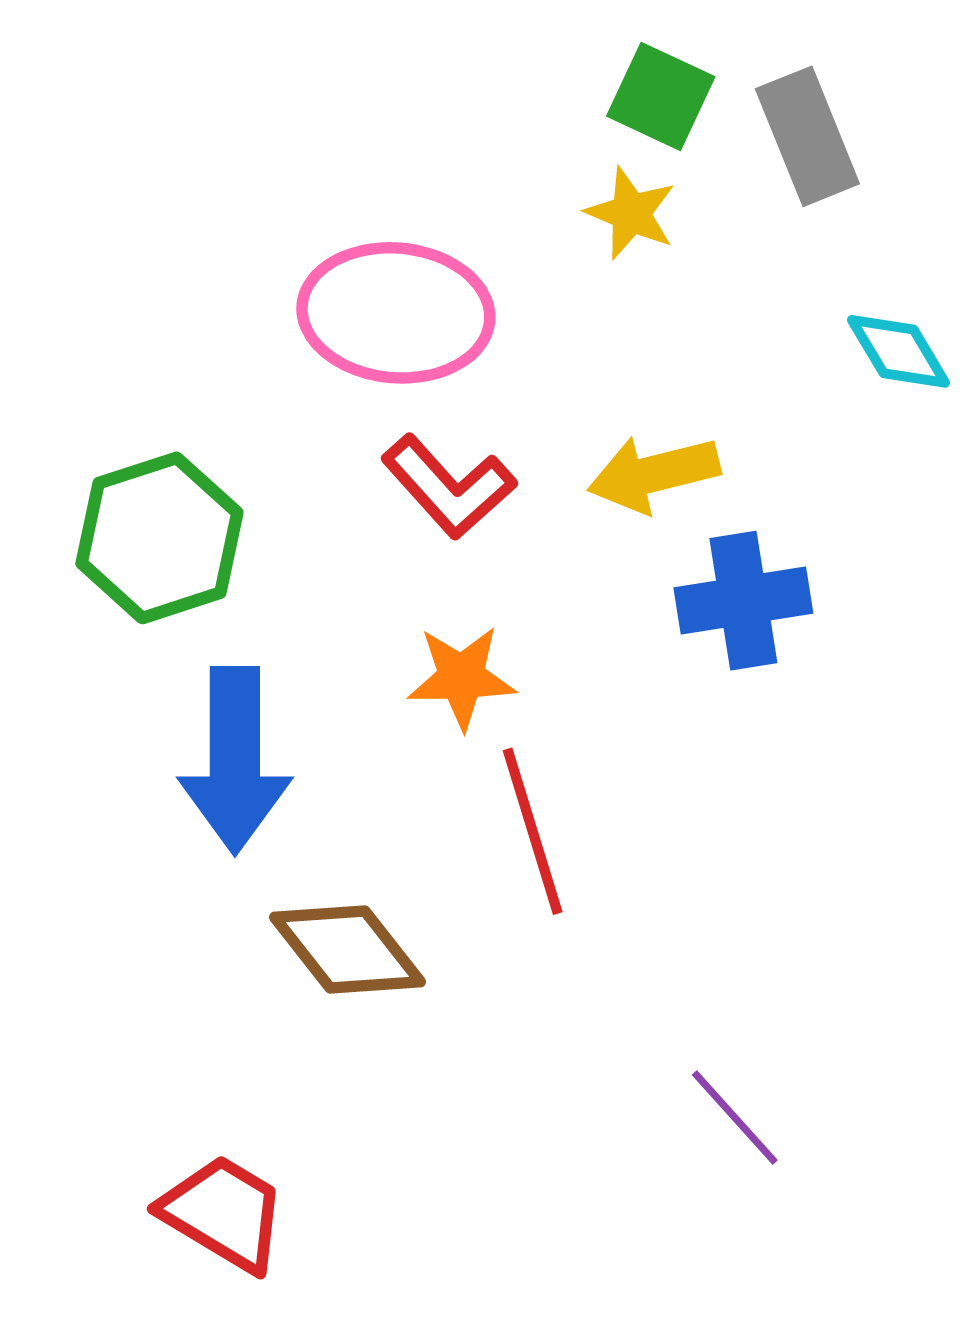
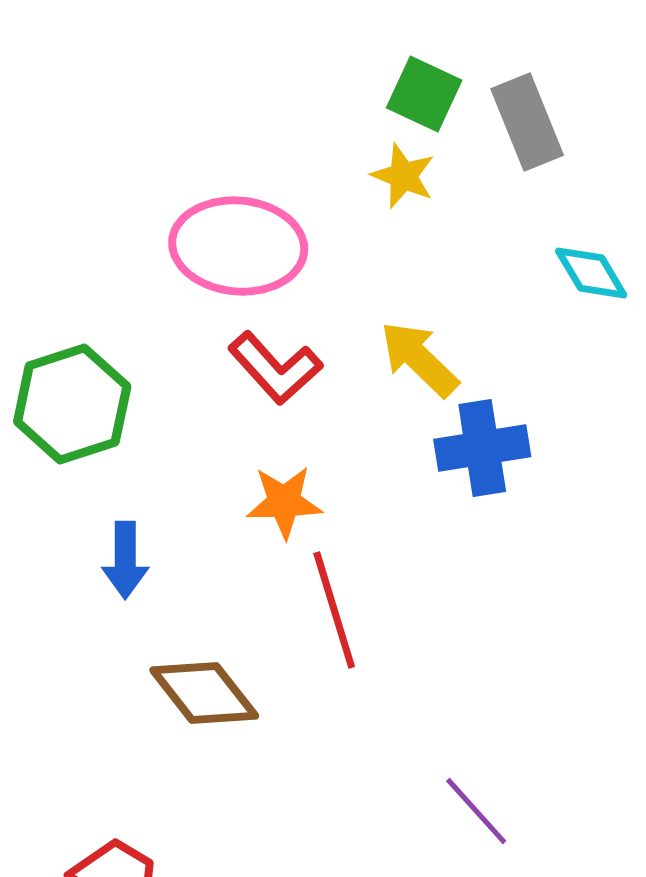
yellow arrow: (654, 474) -> (419, 359), turned 58
blue arrow: (235, 760) -> (125, 560), size x0.6

